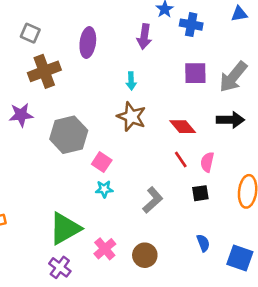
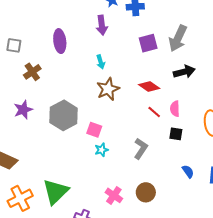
brown cross: (44, 71) -> (32, 72), size x0.7
brown star: (131, 117) -> (108, 89), turned -30
black square: (200, 193) -> (176, 134), turned 32
green triangle: (65, 228) -> (56, 192), moved

